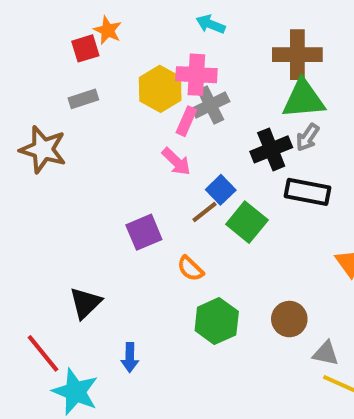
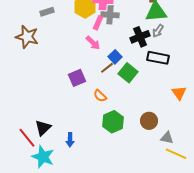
gray cross: (211, 105) -> (110, 15), turned 30
black triangle: (85, 303) -> (43, 128), moved

